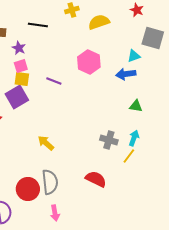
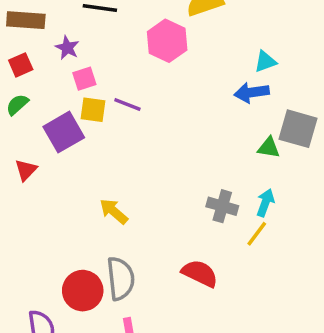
gray square: (153, 38) -> (298, 129), moved
pink hexagon: (89, 62) -> (167, 41), moved
pink square: (21, 66) -> (84, 79), moved
yellow square: (22, 79) -> (93, 110), moved

